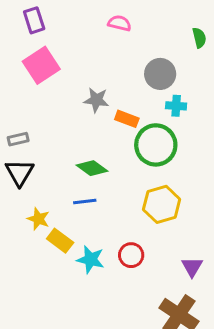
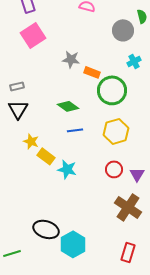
gray circle: (160, 74) -> (123, 30), moved
cyan cross: (176, 106) -> (134, 61), moved, turned -32
blue line: (85, 201) -> (75, 130), moved
red circle: (131, 255) -> (114, 169), moved

